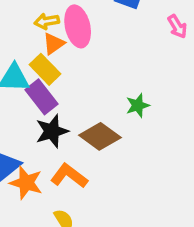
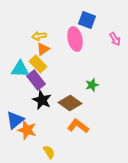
pink ellipse: (78, 26) -> (75, 39), moved
black star: (52, 131) -> (42, 100), turned -30
orange L-shape: (69, 176) -> (78, 126), moved

